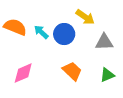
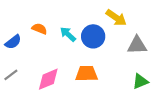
orange semicircle: (15, 27) -> (39, 29), size x0.6
orange trapezoid: (72, 71) -> (87, 74), moved, turned -45

